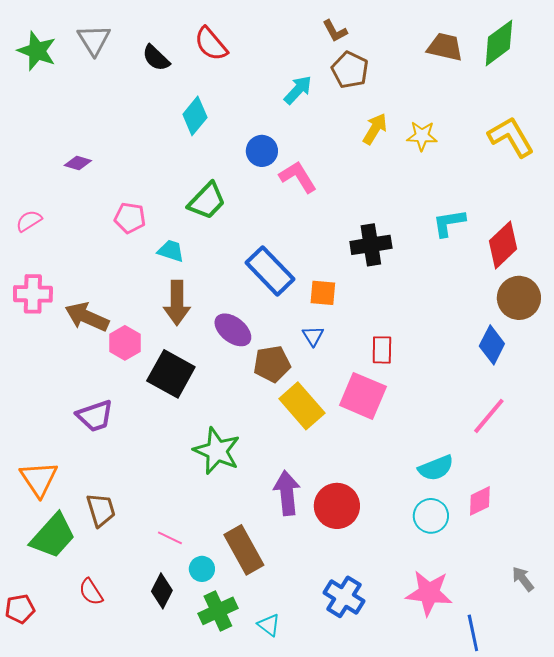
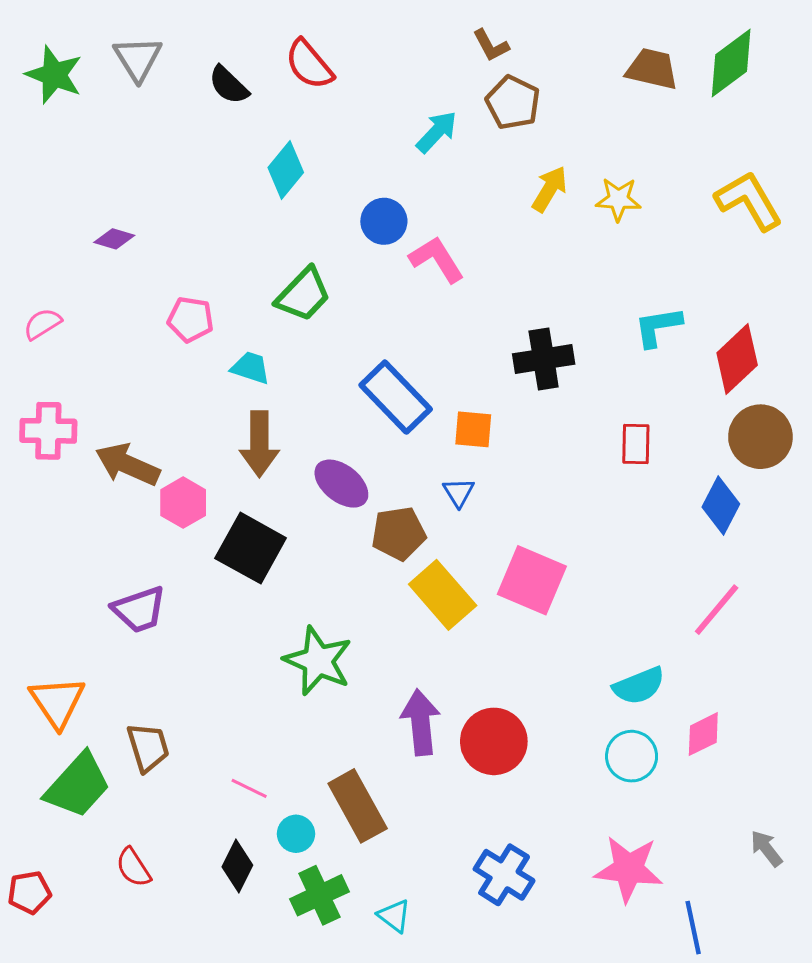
red rectangle: (382, 350) -> (636, 444), moved

